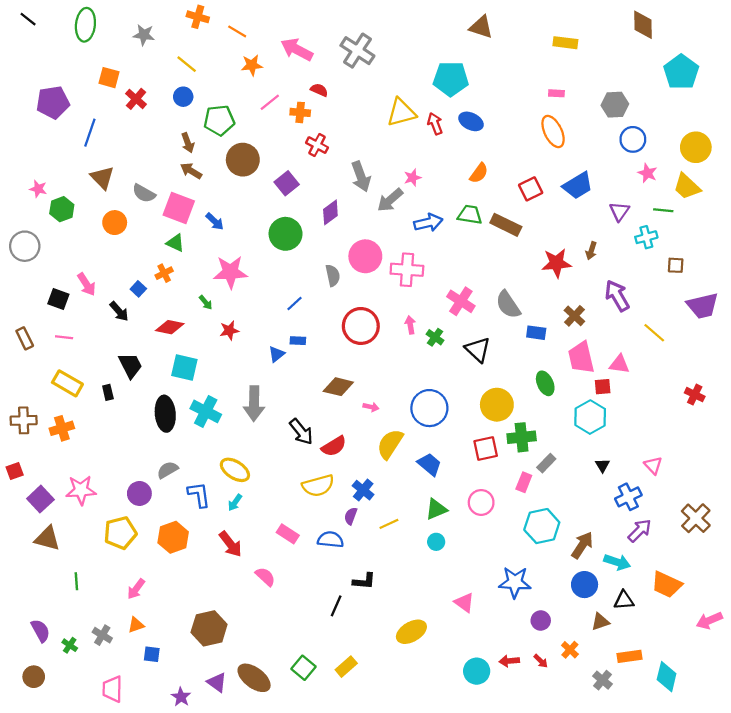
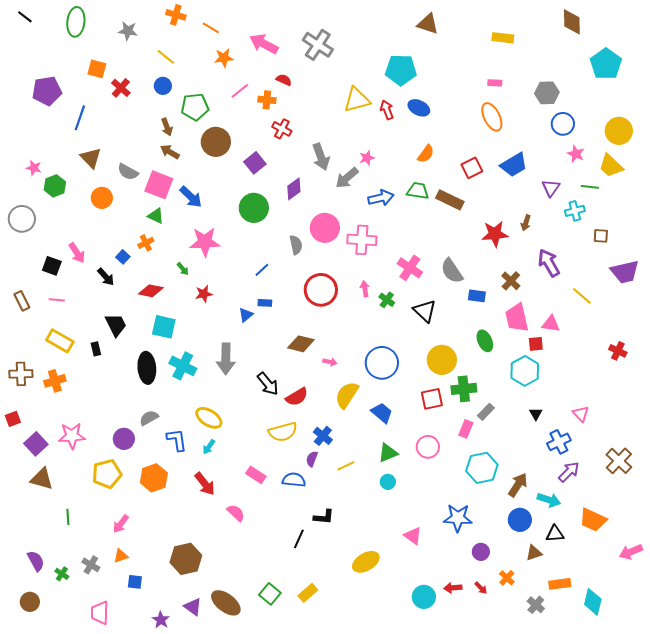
blue arrow: (215, 221) -> (191, 197), size x1.4

